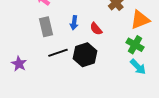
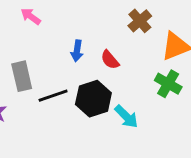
gray rectangle: (46, 27) -> (22, 76), moved
cyan arrow: (138, 67) -> (126, 117), moved

